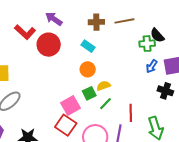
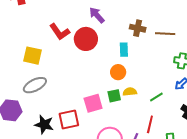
red L-shape: (25, 32) -> (60, 32), moved
cyan rectangle: (88, 46) -> (124, 50), turned 40
green line: (106, 104) -> (156, 97), moved
red square: (66, 125) -> (69, 120), moved, turned 30

